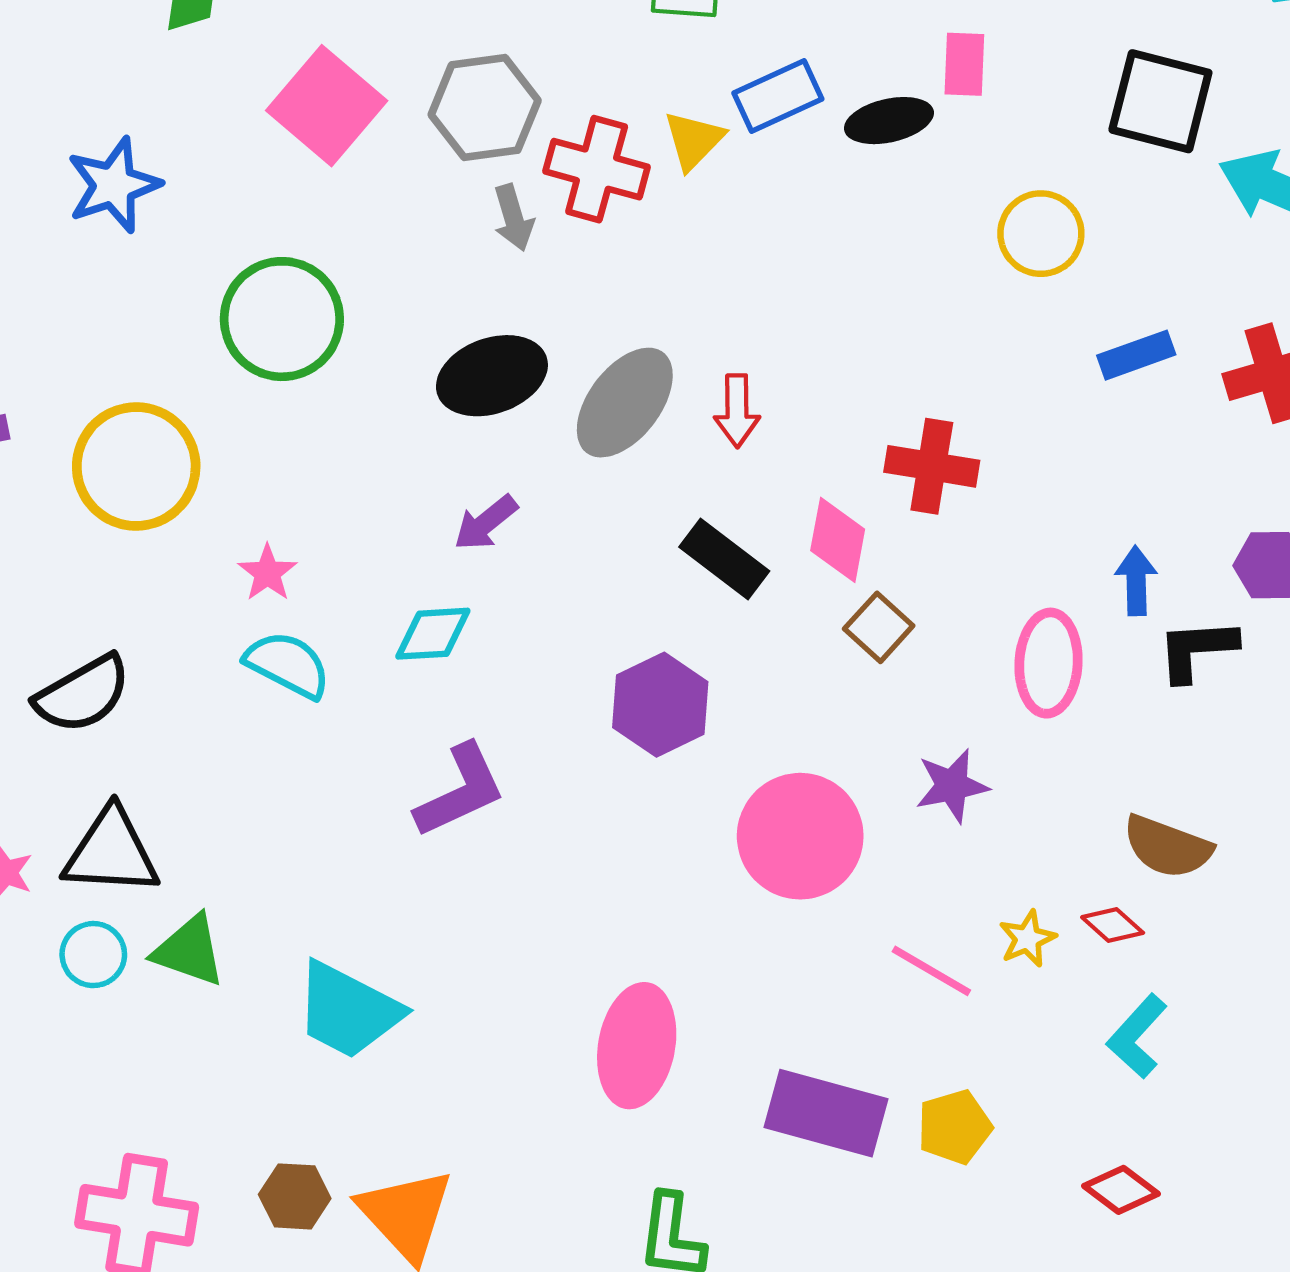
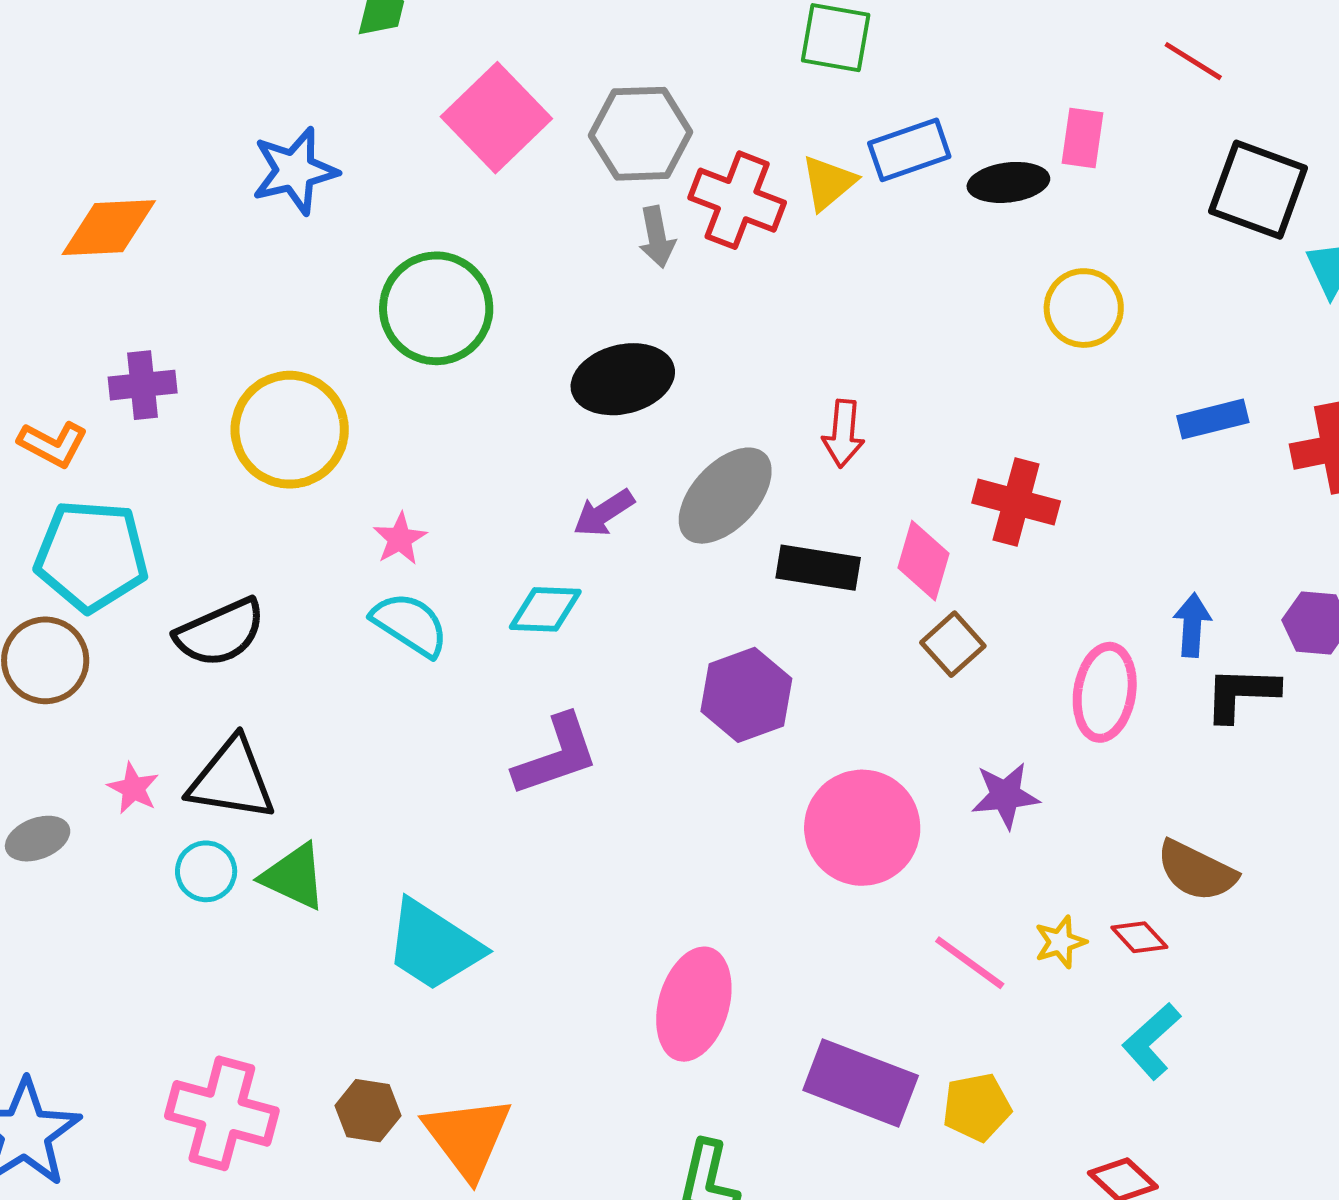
yellow circle: (1041, 234) -> (1084, 308), moved
gray ellipse: (625, 403) -> (725, 496), moved
black rectangle: (724, 559) -> (818, 568), turned -34

